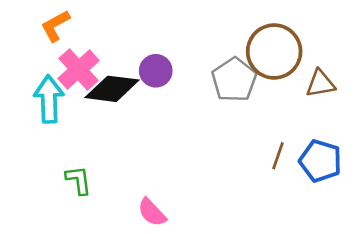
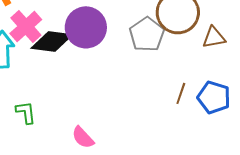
purple circle: (156, 71) -> (86, 27), size x1.6

